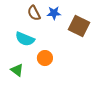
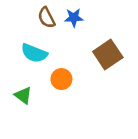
brown square: (79, 26) -> (108, 54), moved, turned 30

